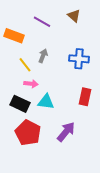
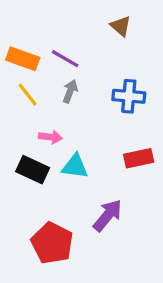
purple line: (42, 22) -> (65, 59), moved
yellow line: (25, 65) -> (28, 95), moved
red rectangle: (85, 97) -> (139, 158), turned 66
red pentagon: (28, 133) -> (52, 243), moved

